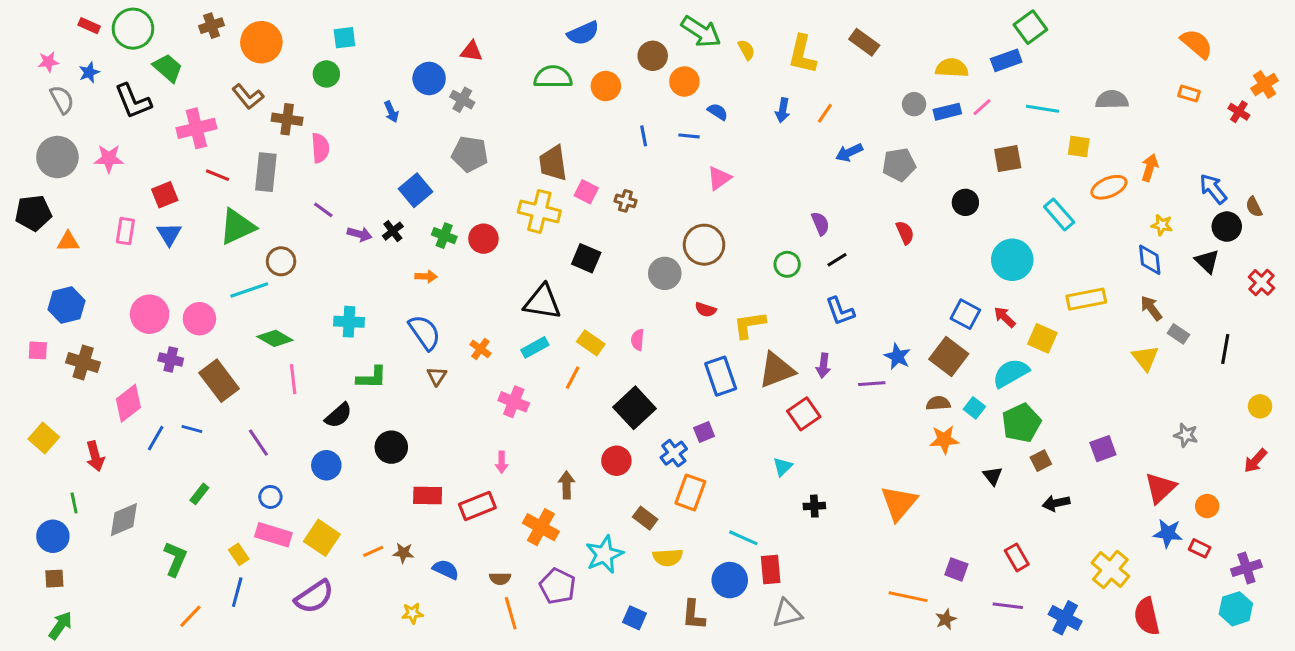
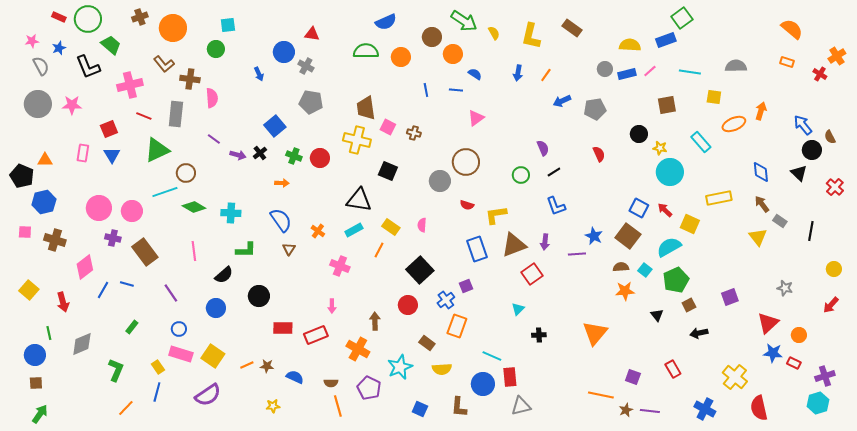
black pentagon: (33, 213) -> (22, 176), moved, turned 30
yellow star: (1162, 225) -> (660, 148), moved
green diamond: (275, 338) -> (194, 207), moved
purple line: (1008, 606) -> (650, 411), moved

